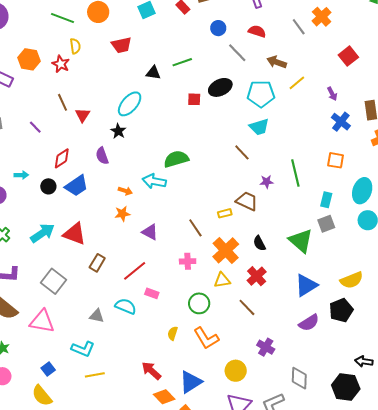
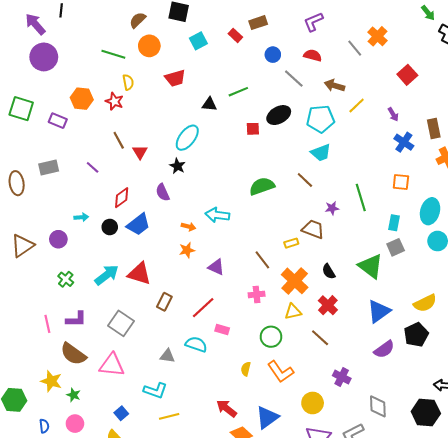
green semicircle: (176, 159) -> (262, 186), moved

